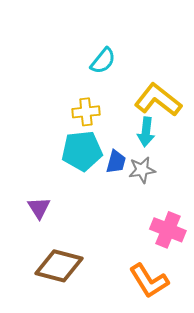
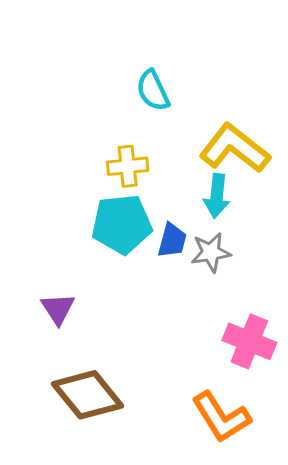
cyan semicircle: (103, 61) -> (153, 91), turned 116
brown diamond: (59, 266) -> (88, 395), turned 36

